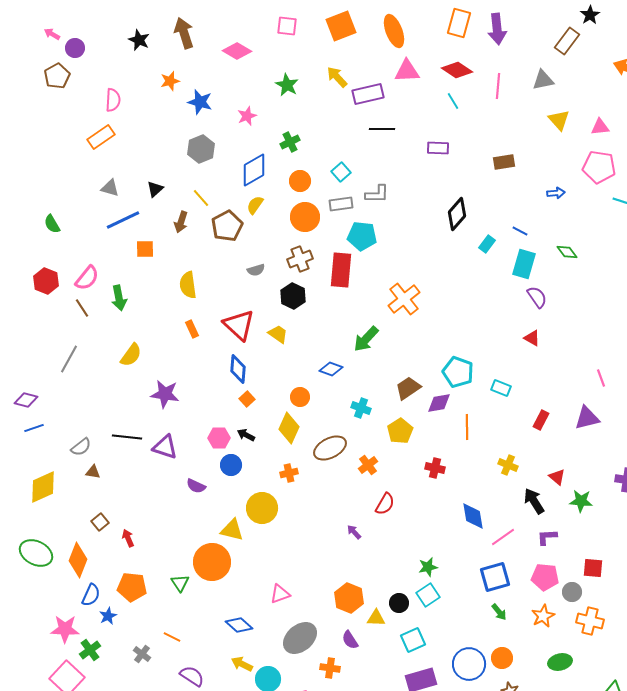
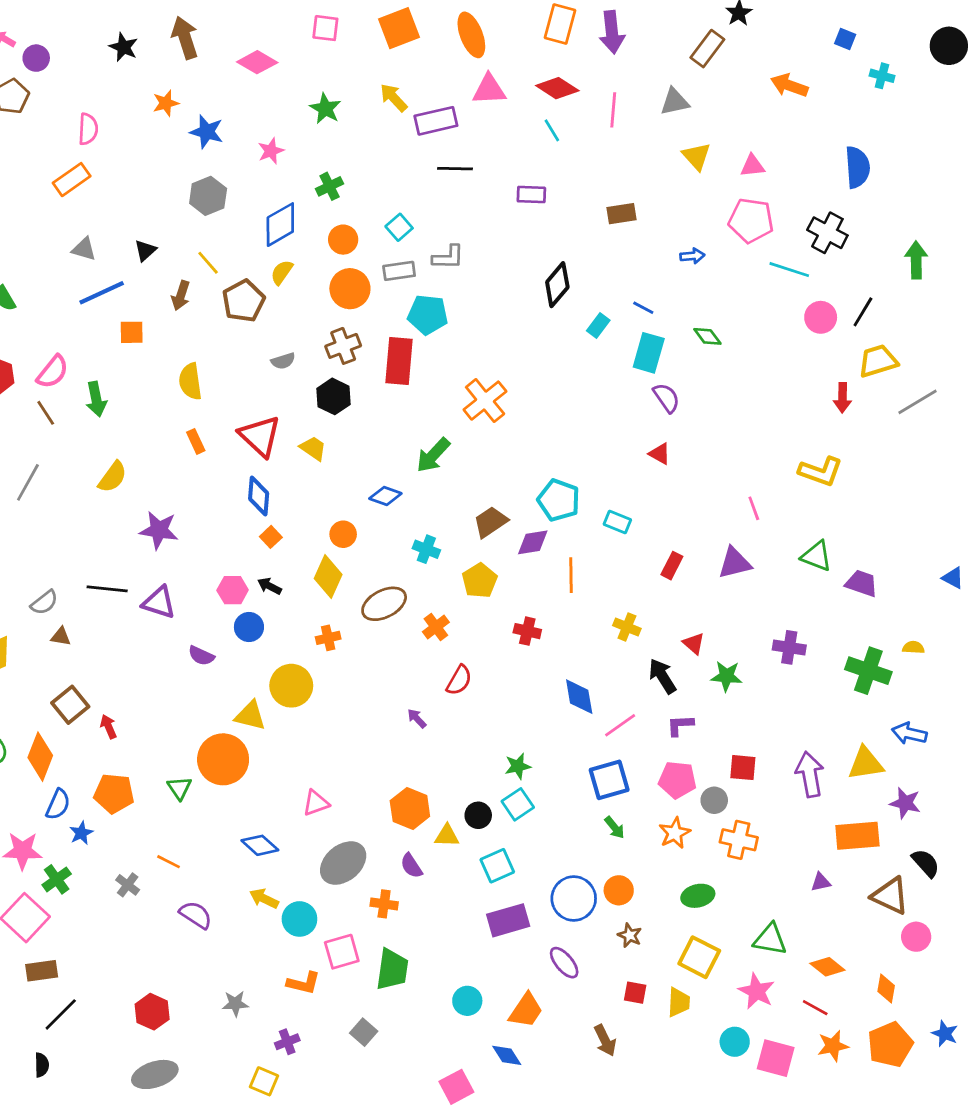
brown square: (100, 522) -> (70, 705), size x1.5

